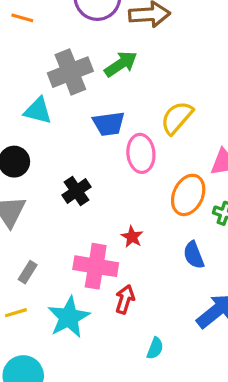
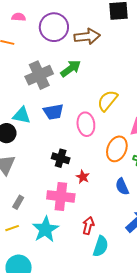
cyan triangle: (38, 111) -> (22, 115), moved
blue trapezoid: (109, 124) -> (53, 112), moved
black cross: (77, 191) -> (61, 158), moved, turned -36
red arrow: (125, 299) -> (88, 226), moved
cyan semicircle: (155, 348) -> (101, 246), size x1.5

